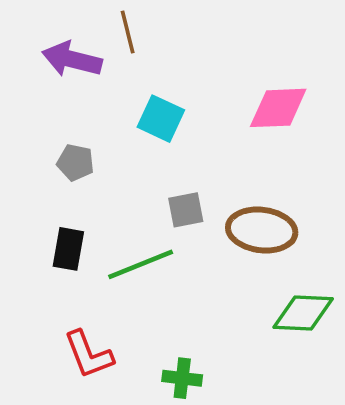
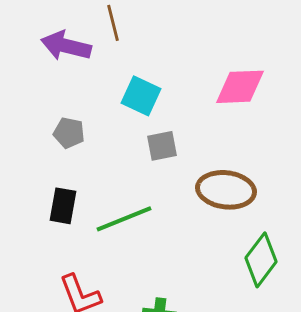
gray square: (186, 210) -> (162, 146), moved
green diamond: (303, 313) -> (261, 260), turned -56

